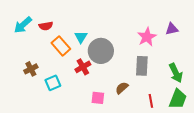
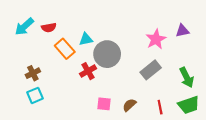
cyan triangle: (81, 37) -> (86, 39), turned 48
gray rectangle: (142, 66) -> (151, 70), turned 48
cyan square: (53, 83) -> (35, 95), moved
brown semicircle: (122, 88) -> (129, 105), moved
green trapezoid: (178, 99) -> (189, 105), turned 50

